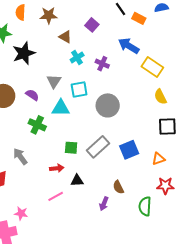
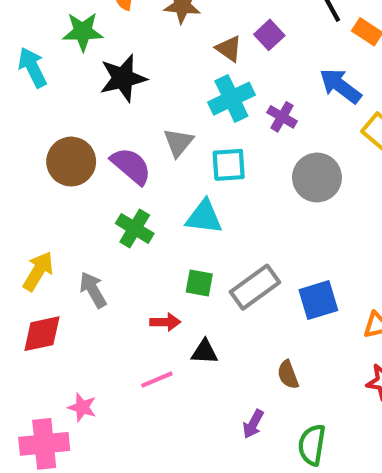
brown triangle: (65, 37) -> (229, 49), moved
cyan cross: (77, 57) -> (231, 99), size x1.5
purple semicircle: (32, 95) -> (131, 166), size x1.5
gray circle: (108, 105) -> (317, 178), moved
cyan triangle: (61, 108) -> (204, 217), moved
purple arrow: (104, 204) -> (253, 424), moved
green semicircle: (145, 206) -> (312, 445), moved

